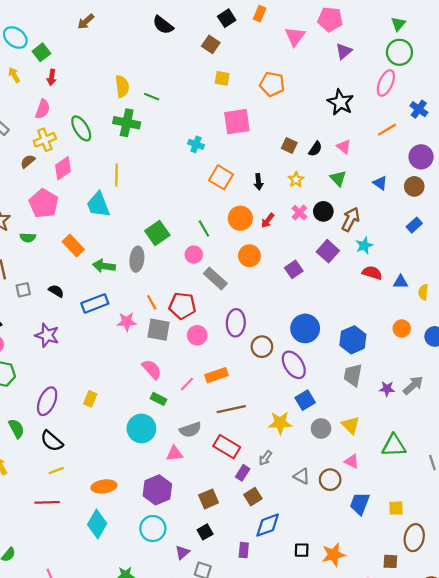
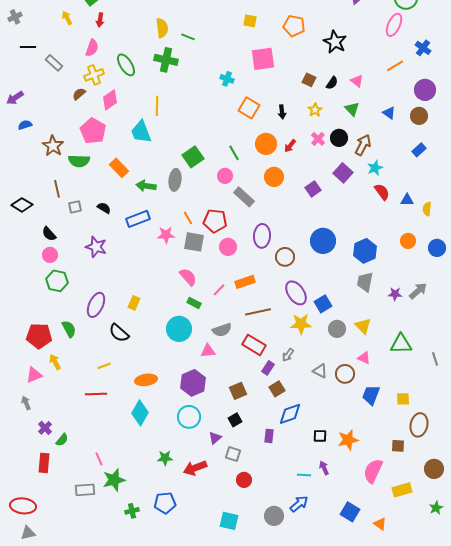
black star: (340, 102) -> (335, 42), moved
green semicircle: (28, 238) -> (79, 161), size x1.5
red semicircle: (372, 273) -> (382, 192), turned 36
purple ellipse: (294, 365) -> (296, 293), moved
black semicircle: (52, 441) -> (119, 333), moved

